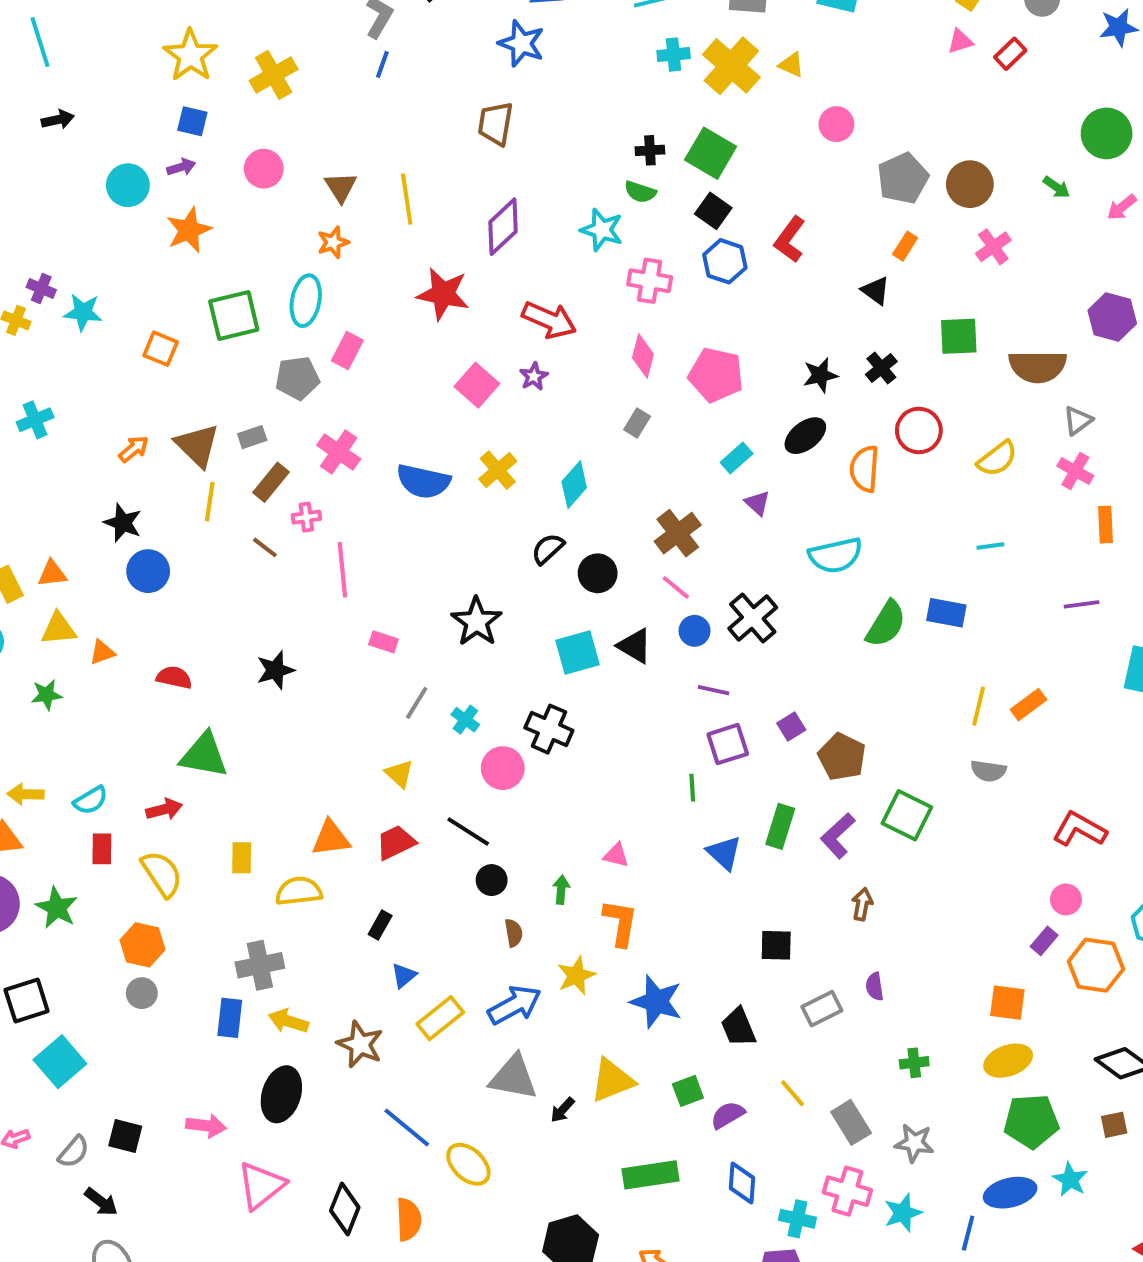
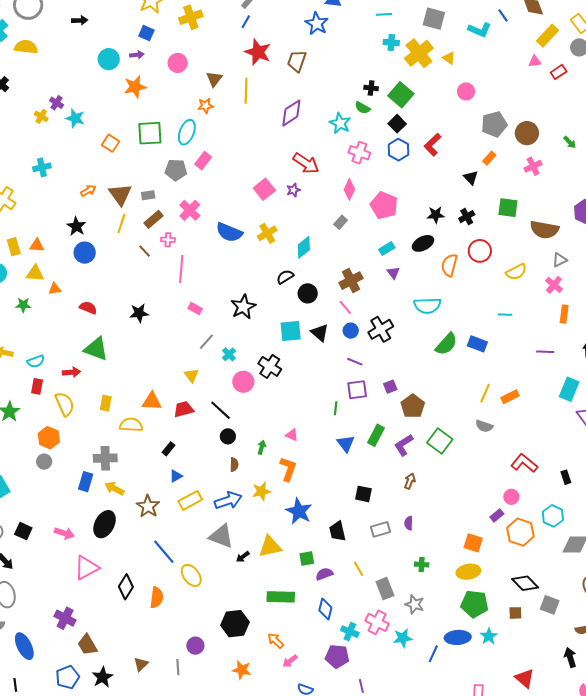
red star: (443, 294) -> (258, 52), moved

